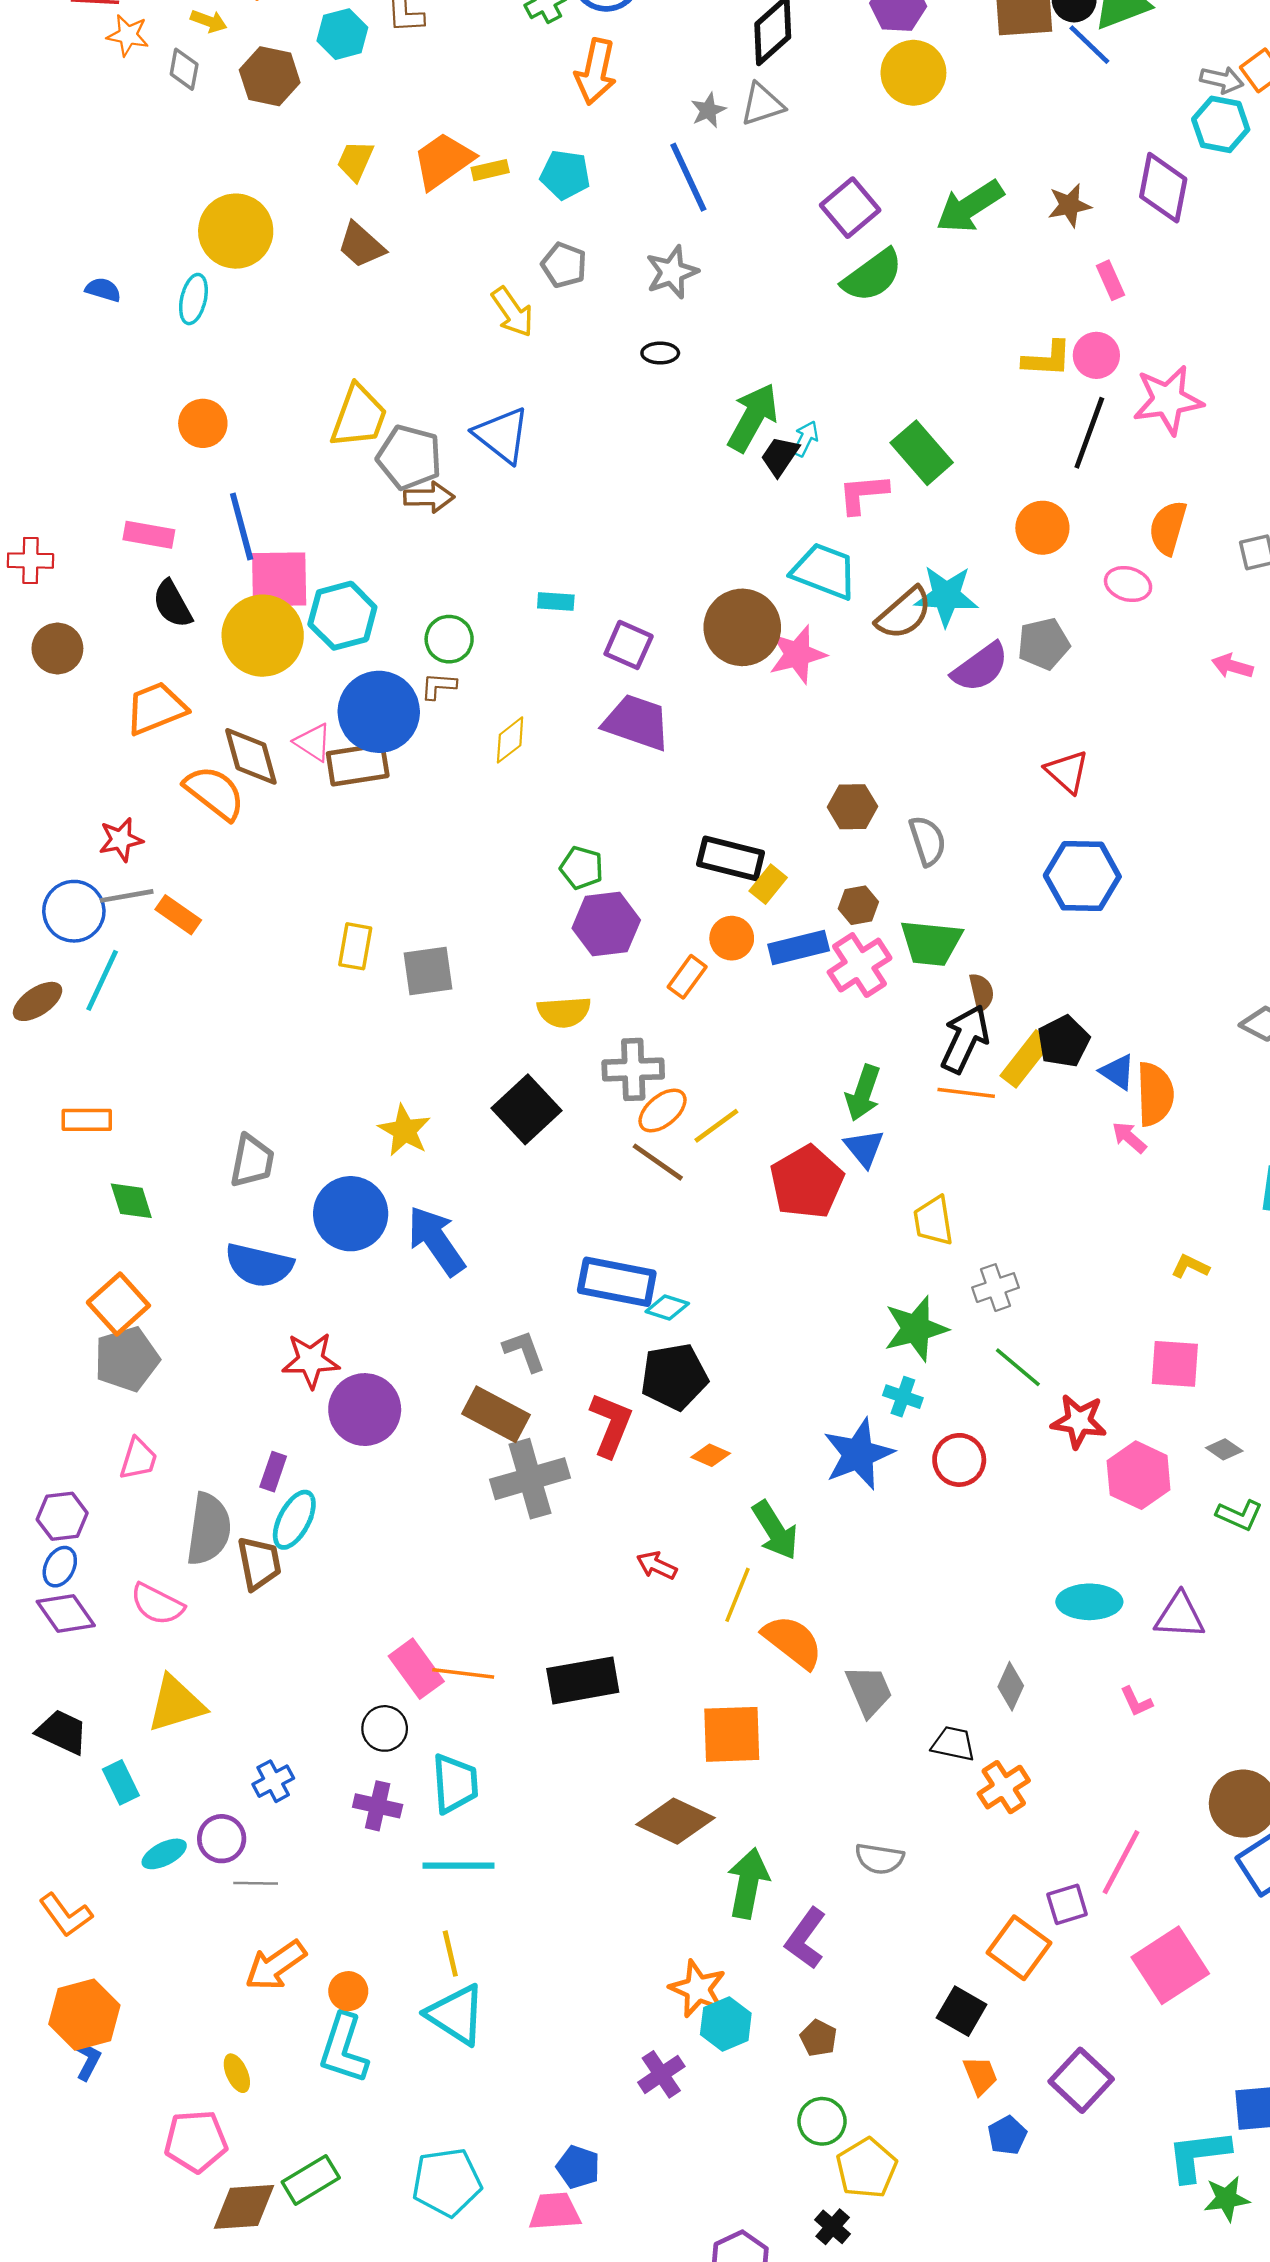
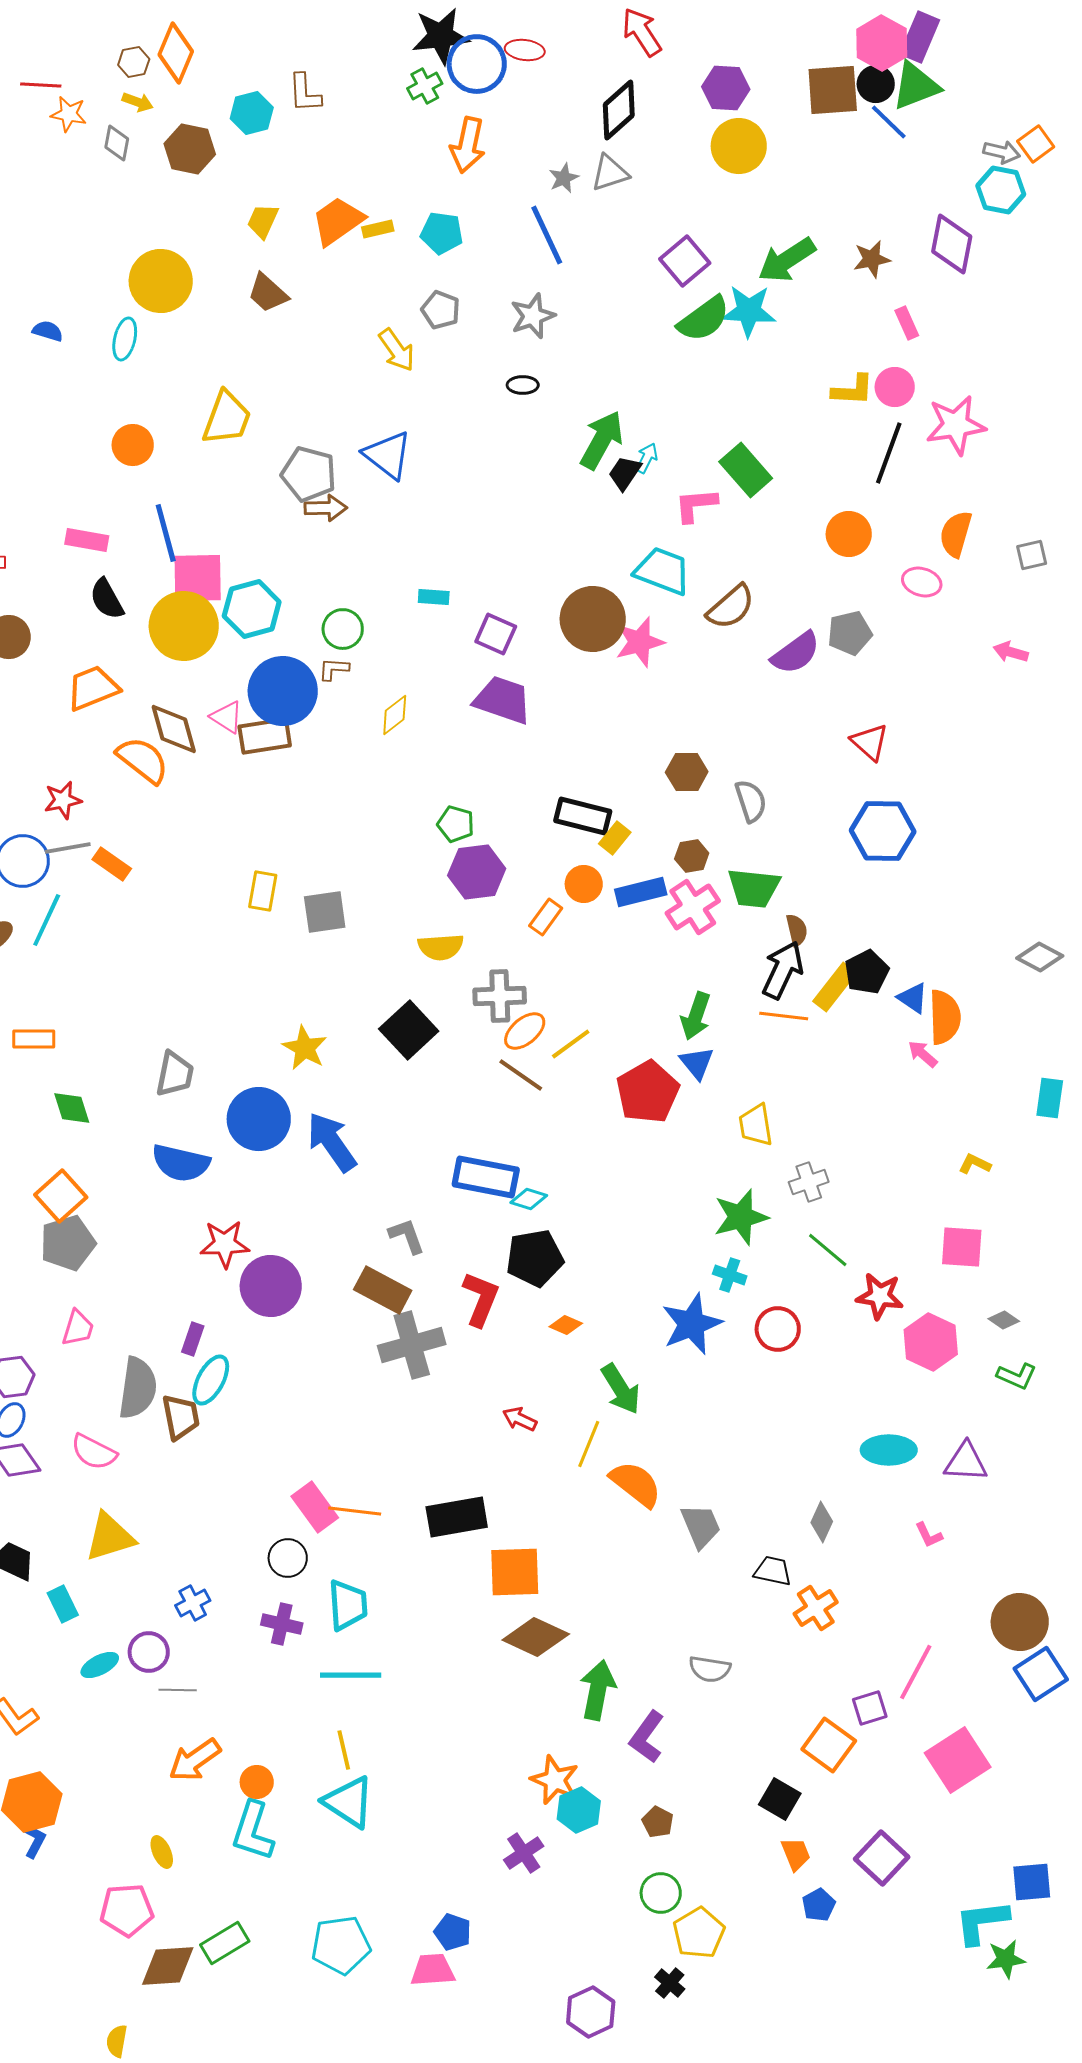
yellow trapezoid: (359, 416) -> (227, 418), moved
cyan star: (946, 596) -> (749, 311), moved
orange square: (732, 1734) -> (515, 1572), moved

